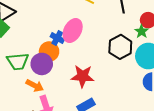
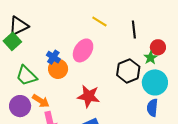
blue cross: (57, 38) -> (53, 57), moved
green trapezoid: (18, 61) -> (26, 76), turned 45
purple circle: (42, 64) -> (20, 106), moved

